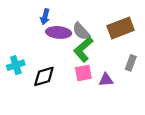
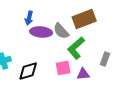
brown rectangle: (121, 28) -> (84, 19), moved
green L-shape: (83, 49) -> (76, 48), moved

